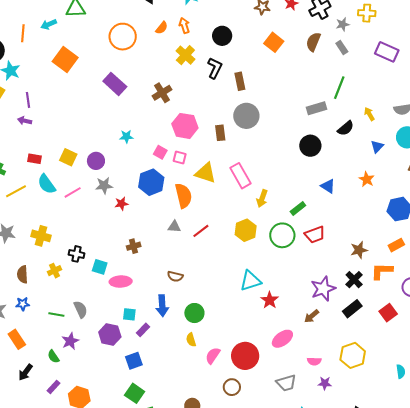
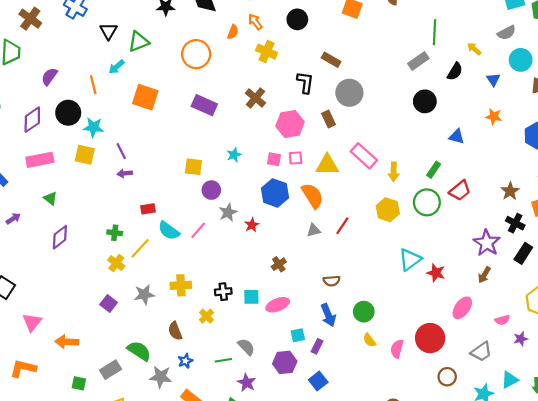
black L-shape: (215, 68) -> (305, 82), moved
brown rectangle: (240, 81) -> (331, 60), turned -30
yellow square: (68, 157) -> (193, 167), moved
brown circle: (232, 387) -> (447, 377), moved

